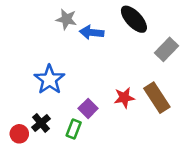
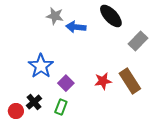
purple square: (88, 108) -> (66, 83), moved

